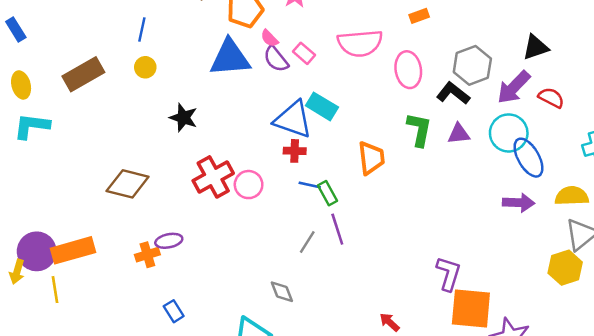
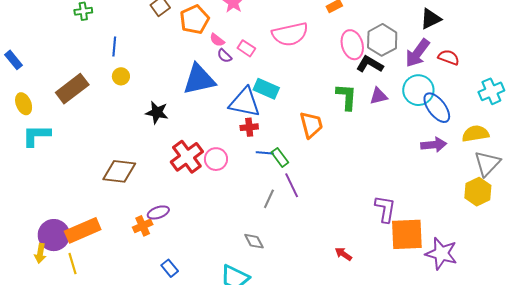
blue triangle: (230, 58) -> (199, 79), moved
purple semicircle: (276, 59) -> (224, 56), size x0.7
pink ellipse: (408, 70) -> (352, 45), moved

